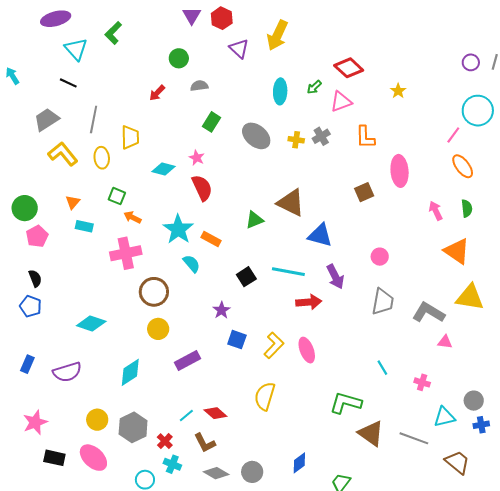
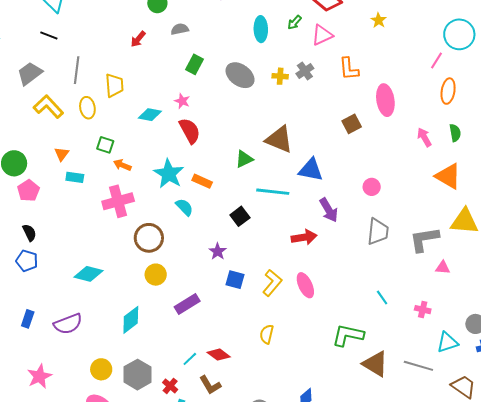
orange ellipse: (463, 166) -> (448, 91), turned 50
cyan line: (288, 272) -> (273, 192), moved
gray L-shape: (429, 313) -> (424, 239), turned -36
yellow semicircle: (265, 396) -> (267, 334), size x0.7

